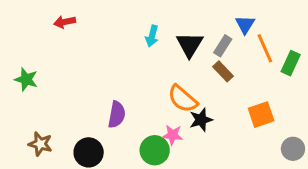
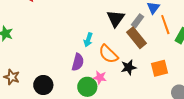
cyan arrow: (152, 36) -> (88, 40), moved
brown rectangle: (223, 71) -> (136, 38), size x1.5
purple semicircle: (117, 115) -> (78, 62), moved
black star: (201, 120) -> (129, 67), moved

